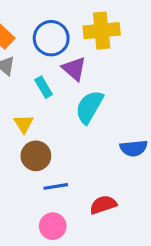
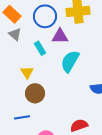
purple triangle: (74, 69) -> (60, 36), turned -42
blue line: (56, 186) -> (22, 117), moved

